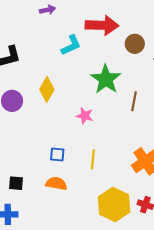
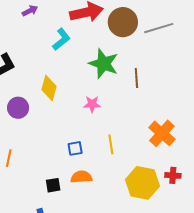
brown circle: (135, 44) -> (123, 22), size x1.5
black square: (16, 183) -> (53, 185), moved

